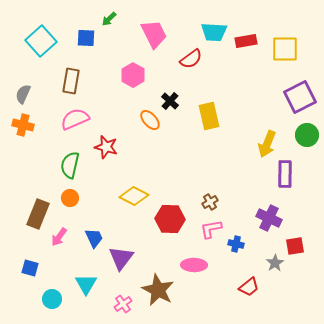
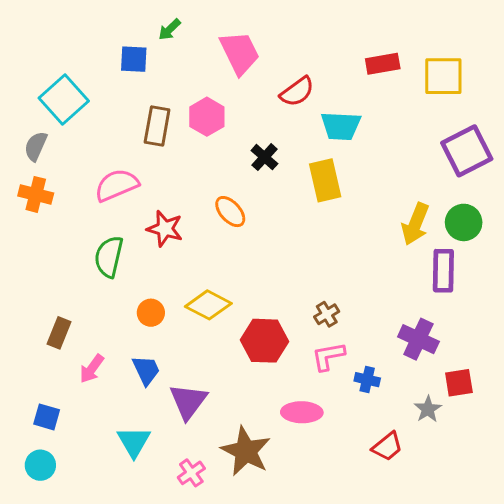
cyan trapezoid: (214, 32) -> (341, 126), moved
cyan square: (41, 41) -> (64, 100), moved
brown rectangle: (71, 81) -> (157, 126), moved
orange ellipse: (150, 120) -> (230, 212), moved
green circle: (307, 135) -> (464, 222), moved
orange circle: (70, 198) -> (151, 313), moved
brown rectangle: (38, 214) -> (59, 333), size x0.7
cyan circle: (52, 299) -> (40, 465), moved

